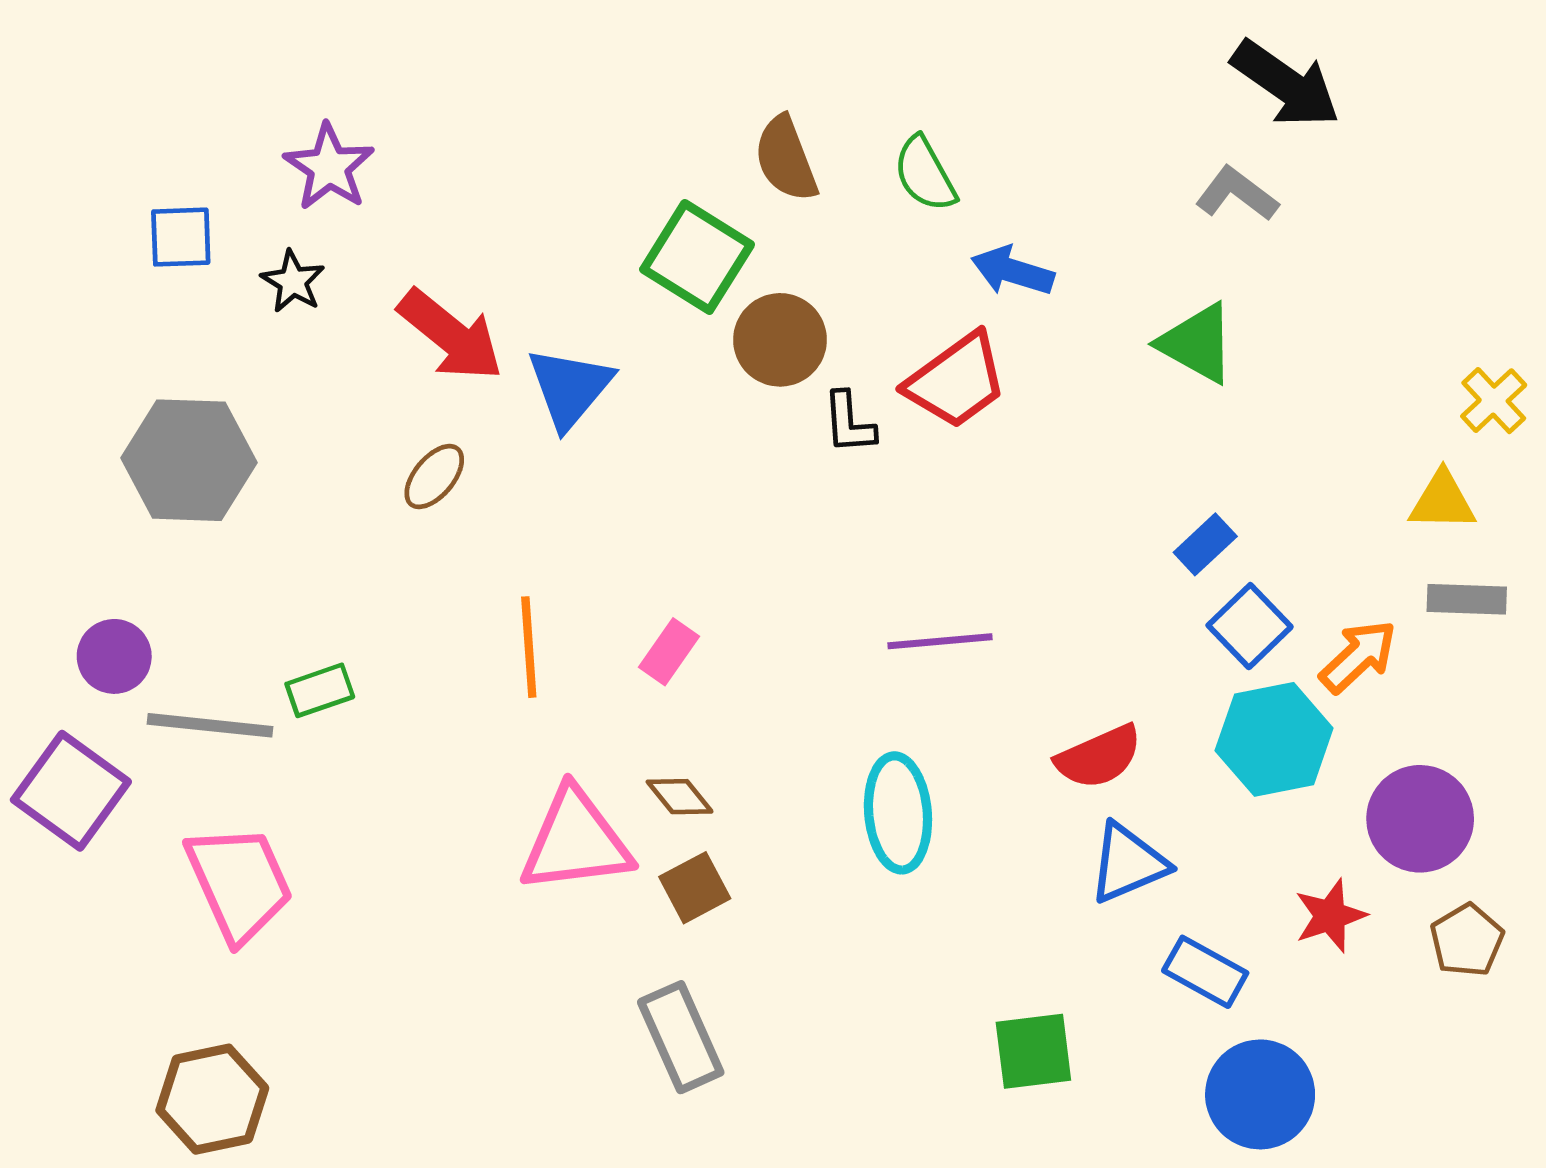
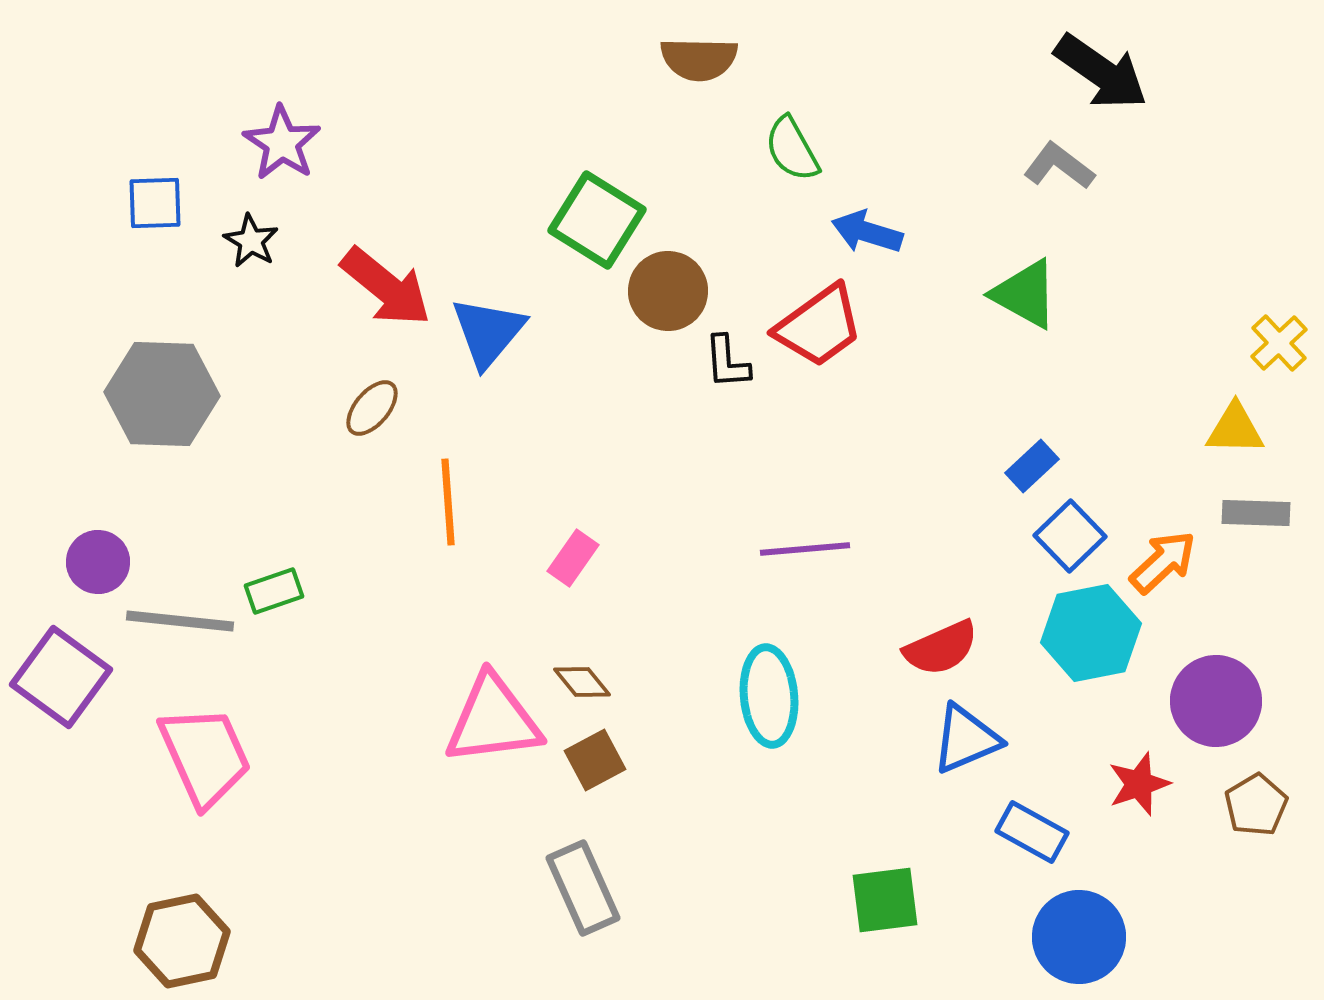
brown semicircle: (786, 159) -> (699, 59), moved, turned -68
orange line: (529, 647) -> (448, 502), moved

